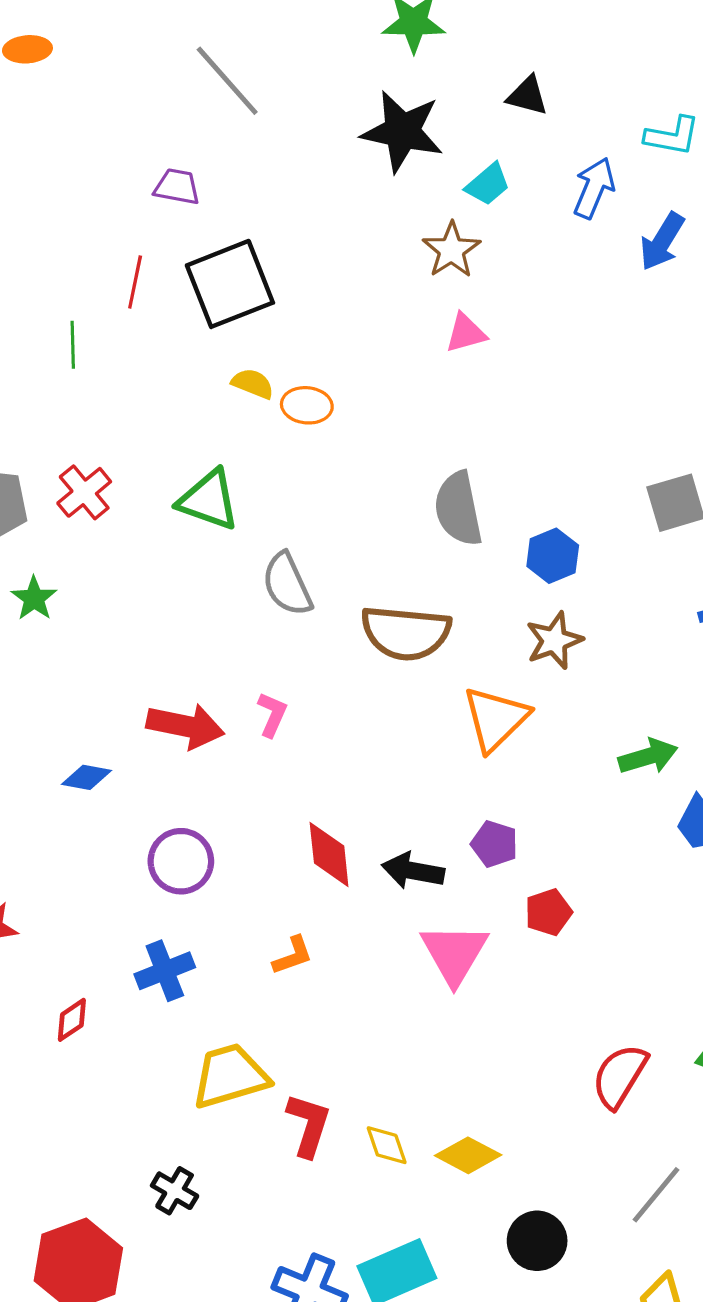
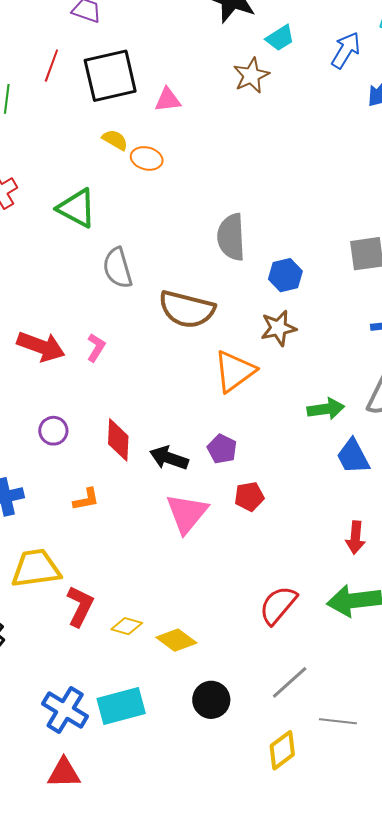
pink triangle: (466, 333) -> (168, 100), moved
purple circle: (181, 861) -> (53, 431), moved, size x0.7
yellow diamond: (387, 1145) -> (127, 626), turned -64

